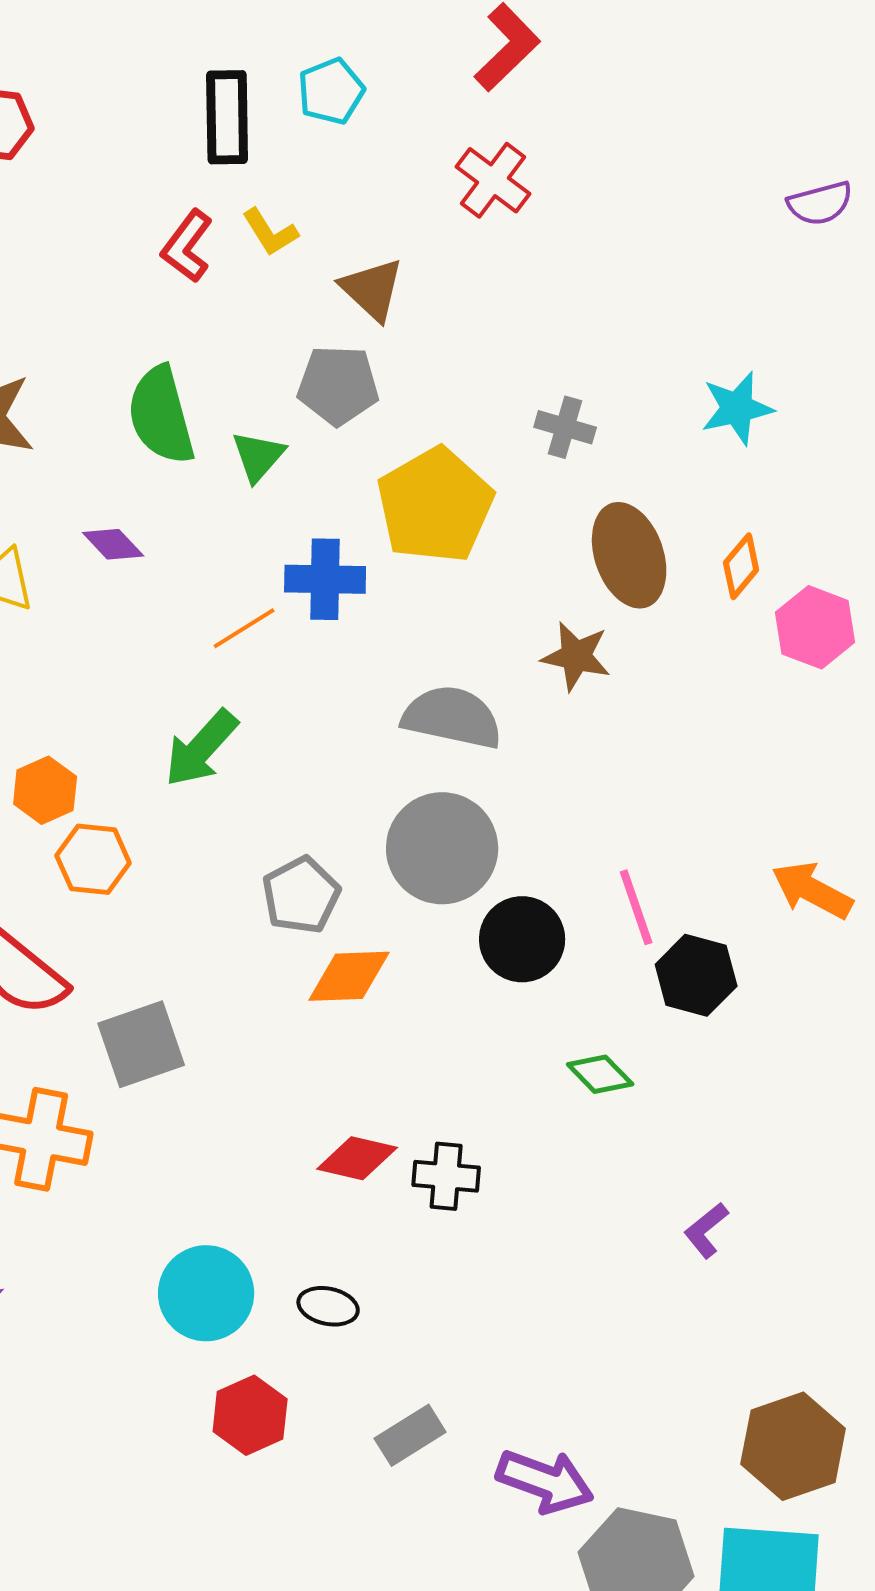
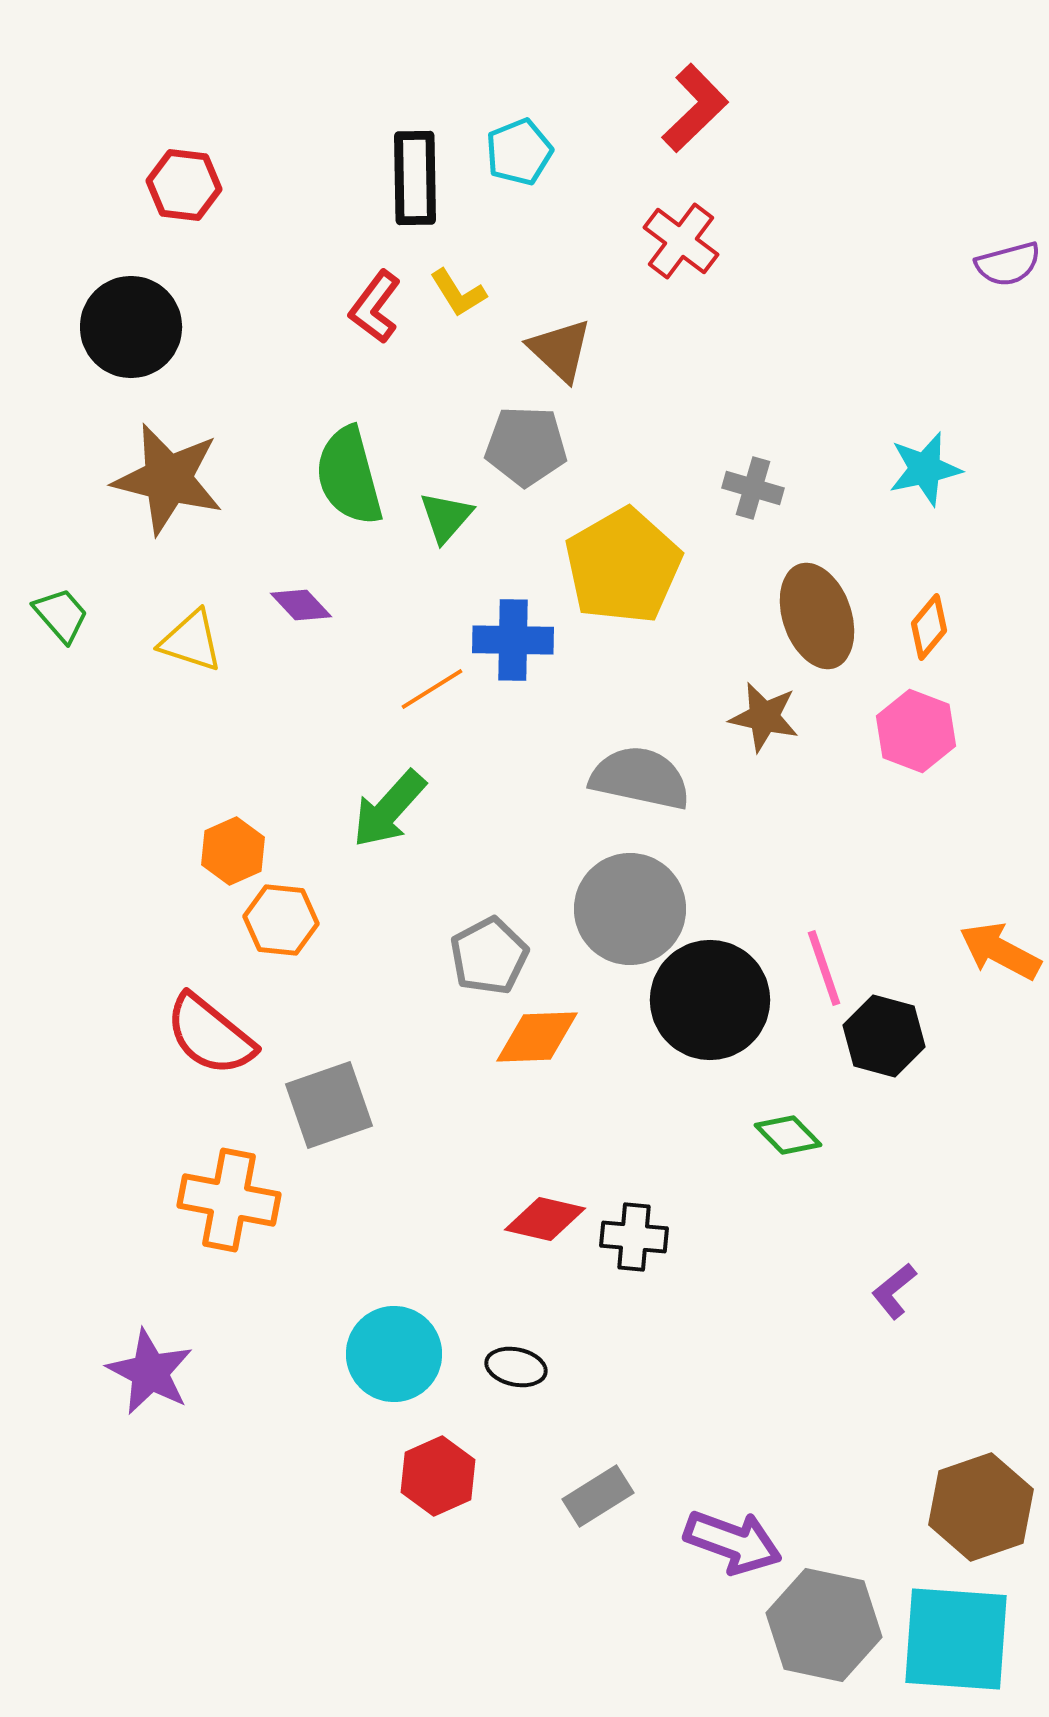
pink hexagon: (815, 627) -> (916, 731), moved
black circle: (522, 939) -> (710, 1000), size x1.4

